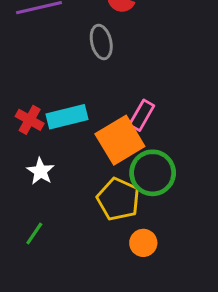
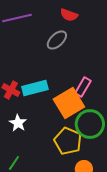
gray ellipse: (101, 42) -> (57, 40), turned 60

